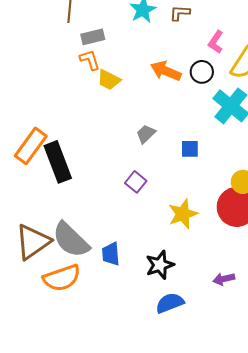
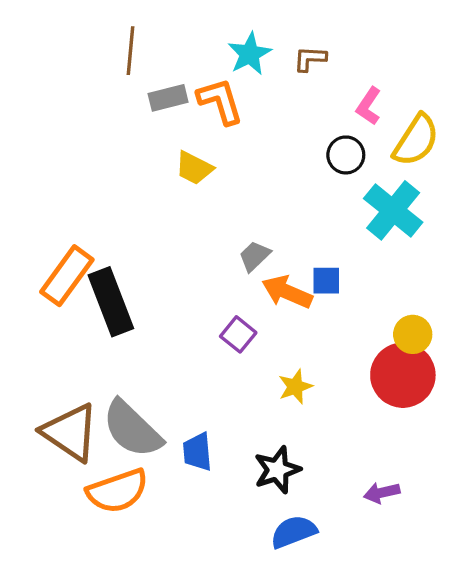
orange L-shape: (90, 60) -> (220, 101), moved, size x1.4
orange arrow: (166, 71) -> (287, 292), moved
yellow star: (183, 214) -> (295, 387), moved, size x0.7
brown triangle: (33, 242) -> (70, 432), turned -51

